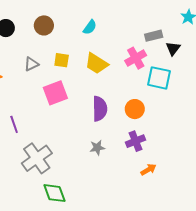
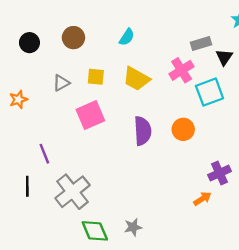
cyan square: (159, 78) -> (210, 92), turned -30
purple cross: (136, 141) -> (219, 173), moved
gray star: (97, 148) -> (133, 227), moved

